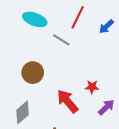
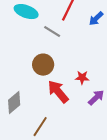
brown circle: (33, 73) -> (43, 65), moved

